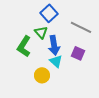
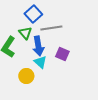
gray line: (81, 27) -> (51, 28), moved, turned -35

